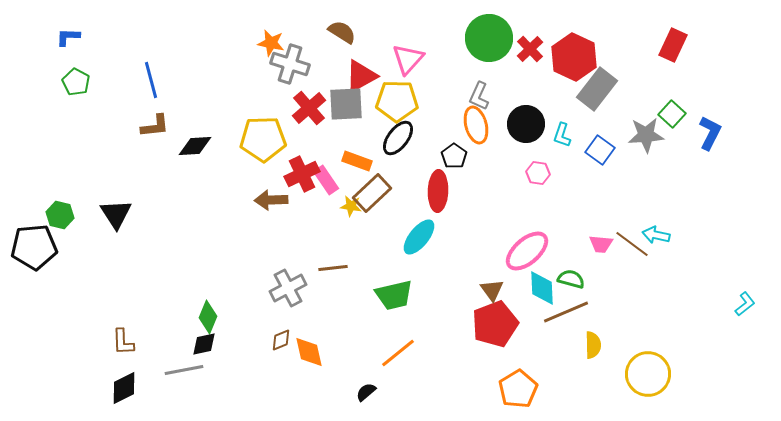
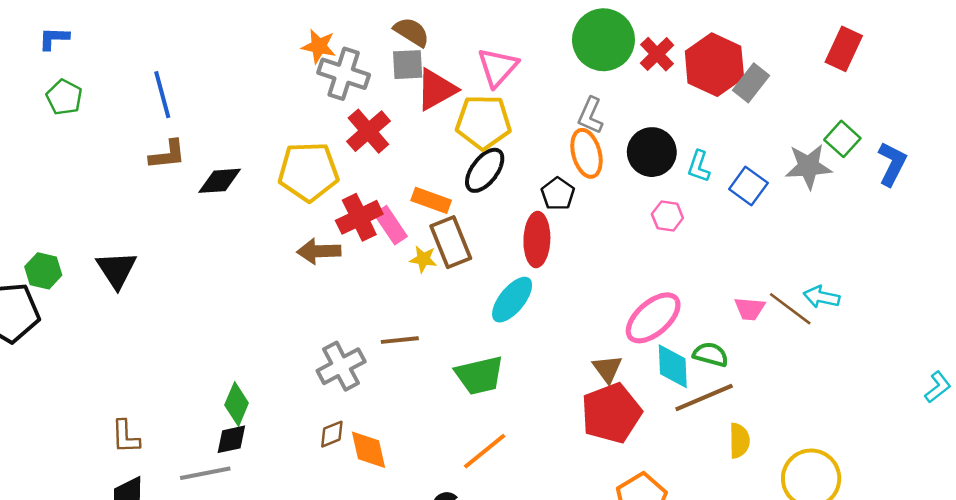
gray rectangle: (597, 89) -> (751, 83), moved, size x0.7
gray square: (346, 104) -> (408, 65), moved, size x0.7
brown rectangle: (372, 193) -> (451, 242), turned -69

